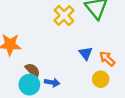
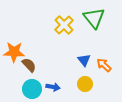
brown semicircle: (33, 71) -> (29, 65), moved
yellow circle: (101, 79) -> (85, 84), moved

